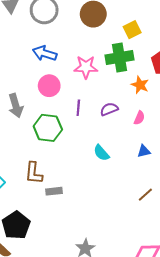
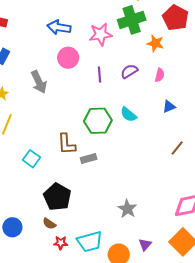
green hexagon: (48, 128) -> (98, 121), moved

